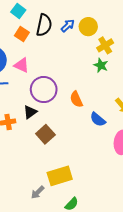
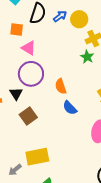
orange square: (22, 34) -> (17, 30), moved, turned -32
pink triangle: (22, 65) -> (29, 48), moved
black triangle: (30, 112) -> (16, 94), turned -32
blue semicircle: (98, 119) -> (70, 108), moved

